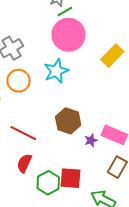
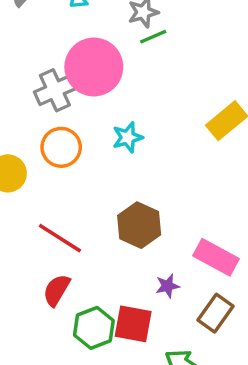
pink circle: (68, 35) -> (94, 67), moved
cyan star: (56, 71) -> (128, 137), size x0.7
purple star: (91, 140) -> (167, 286), moved

